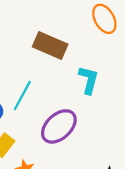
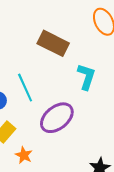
cyan line: (22, 95) -> (25, 88), turned -56

